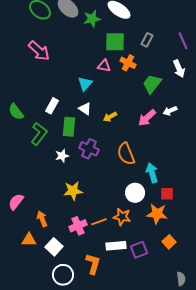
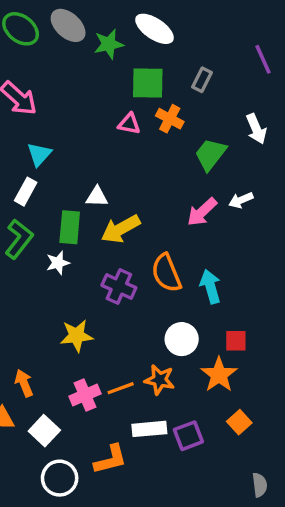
purple line: (183, 41) -> (263, 59), moved
cyan triangle: (85, 84) -> (39, 154), moved
white rectangle: (52, 106) -> (26, 192), moved
white triangle: (85, 109) -> (97, 197), turned -32
yellow arrow: (110, 117) -> (121, 229), moved, size x1.6
purple cross: (89, 149) -> (119, 287), moved
white star: (62, 156) -> (58, 263), moved
cyan arrow: (152, 173) -> (210, 287), moved
orange star: (157, 214) -> (219, 375), turned 30
orange L-shape: (93, 264) -> (110, 459), turned 60

